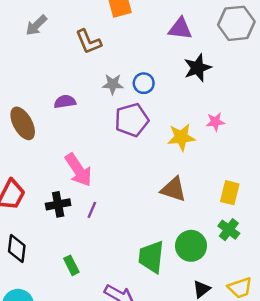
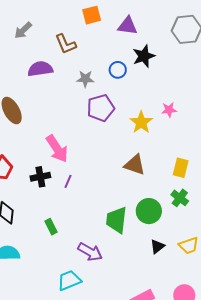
purple triangle: (180, 29) -> (128, 26), moved
black star: (197, 68) -> (144, 56), moved
blue circle: (144, 83) -> (118, 70), moved
purple semicircle: (65, 102) -> (40, 69), moved, size x1.4
yellow star: (181, 137) -> (141, 122), turned -30

